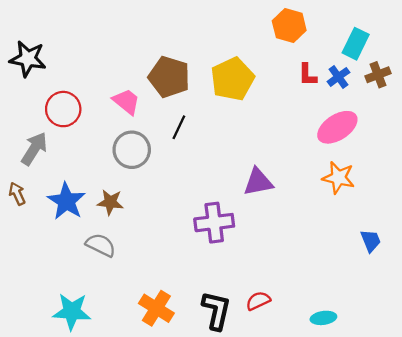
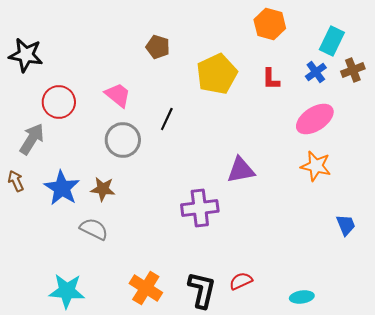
red L-shape: (307, 75) -> (271, 79), moved
brown pentagon: (169, 77) -> (158, 47), moved, size x0.6

